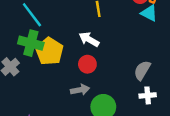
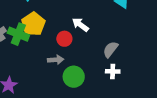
white arrow: (89, 39) -> (80, 25), moved
green cross: (31, 43) -> (18, 34), moved

